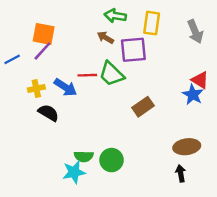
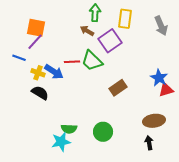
green arrow: (115, 16) -> (95, 13), turned 84
purple square: (133, 50) -> (110, 41), turned -30
blue line: (12, 59) -> (19, 58), moved, turned 48
red triangle: (200, 80) -> (166, 90), moved, turned -49
yellow cross: (36, 89) -> (38, 73), moved, turned 32
green circle: (112, 160) -> (103, 132), moved

